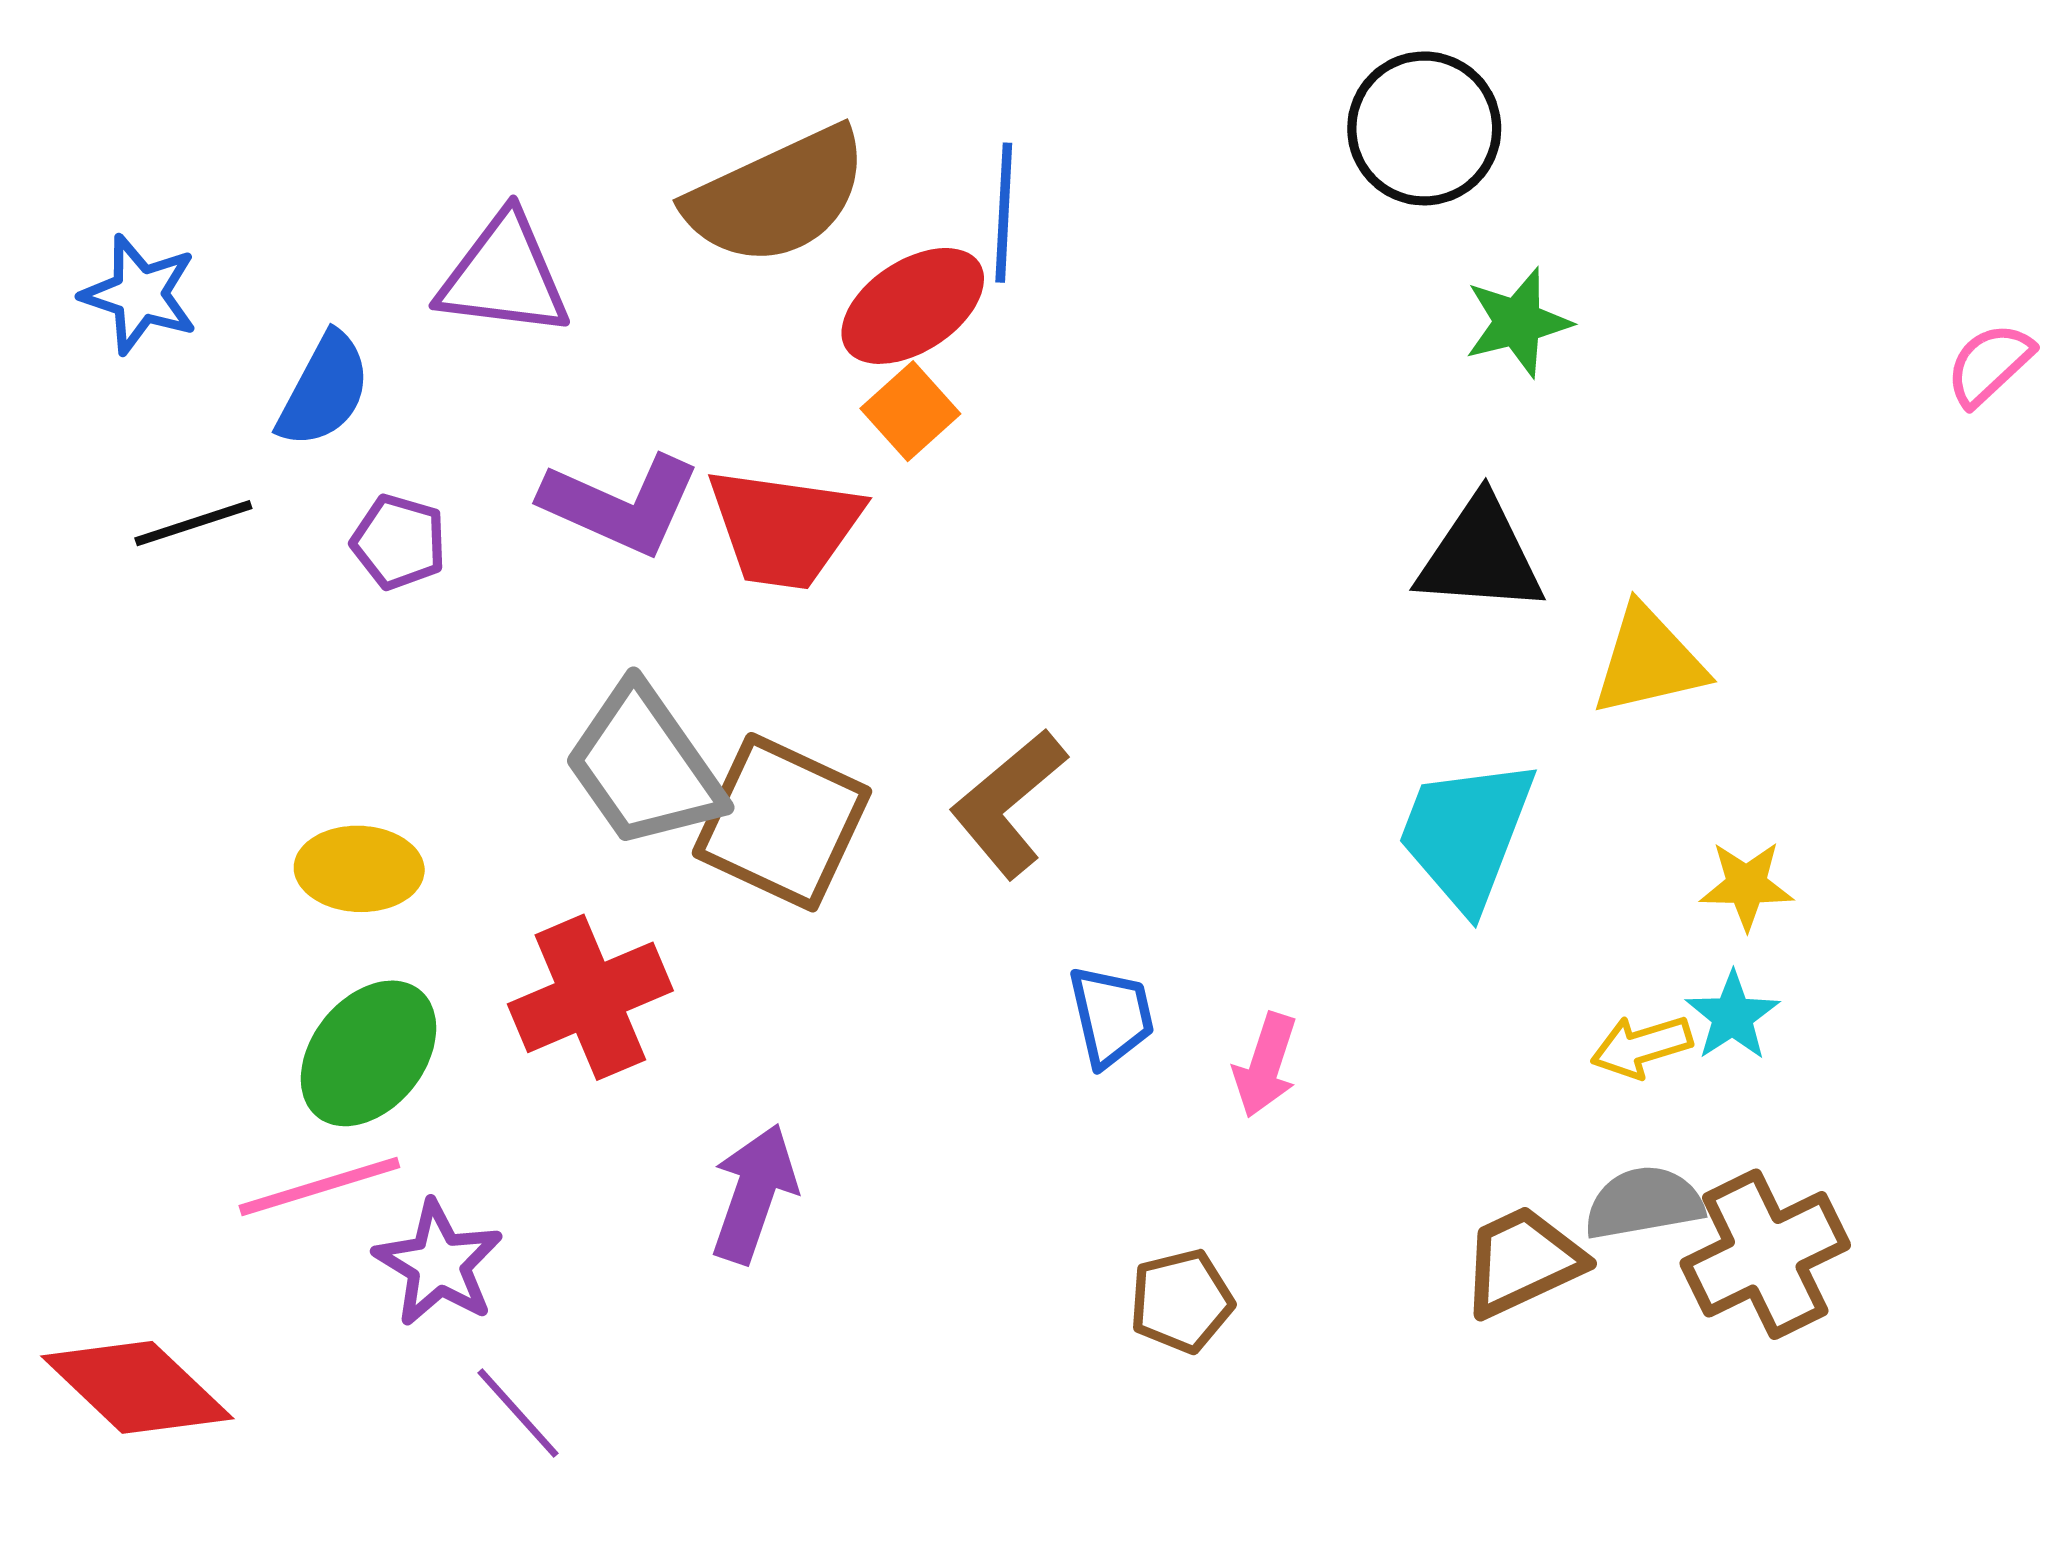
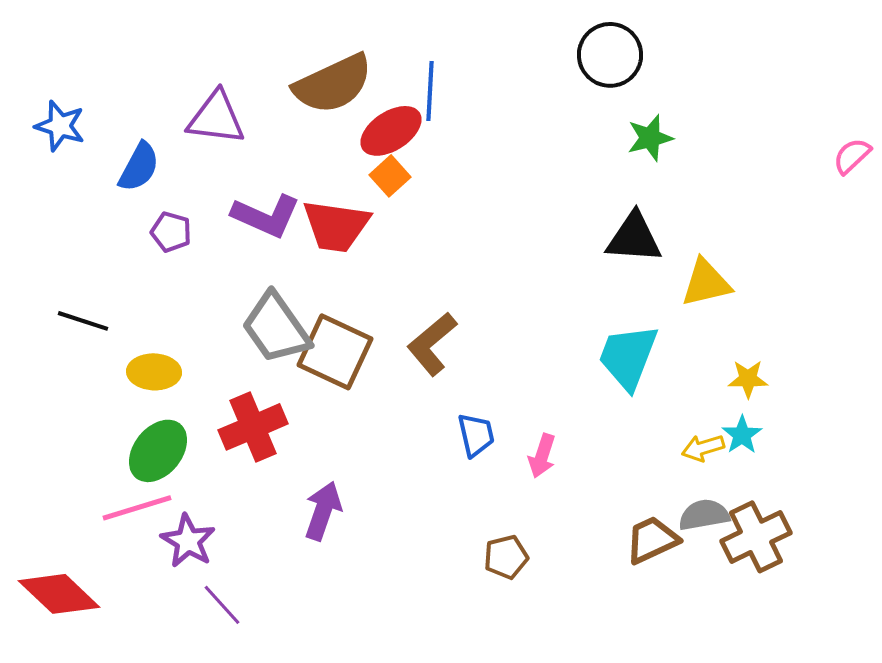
black line: (193, 523) -> (83, 321), moved, turned 36

